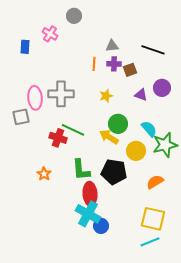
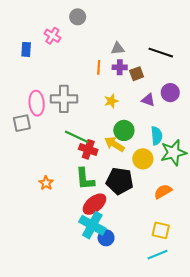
cyan semicircle: (149, 129) -> (157, 136), turned 36
red cross: (58, 138) -> (88, 149), moved
red ellipse: (90, 194) -> (94, 204), turned 55
yellow square: (153, 219) -> (161, 230), size x0.7

